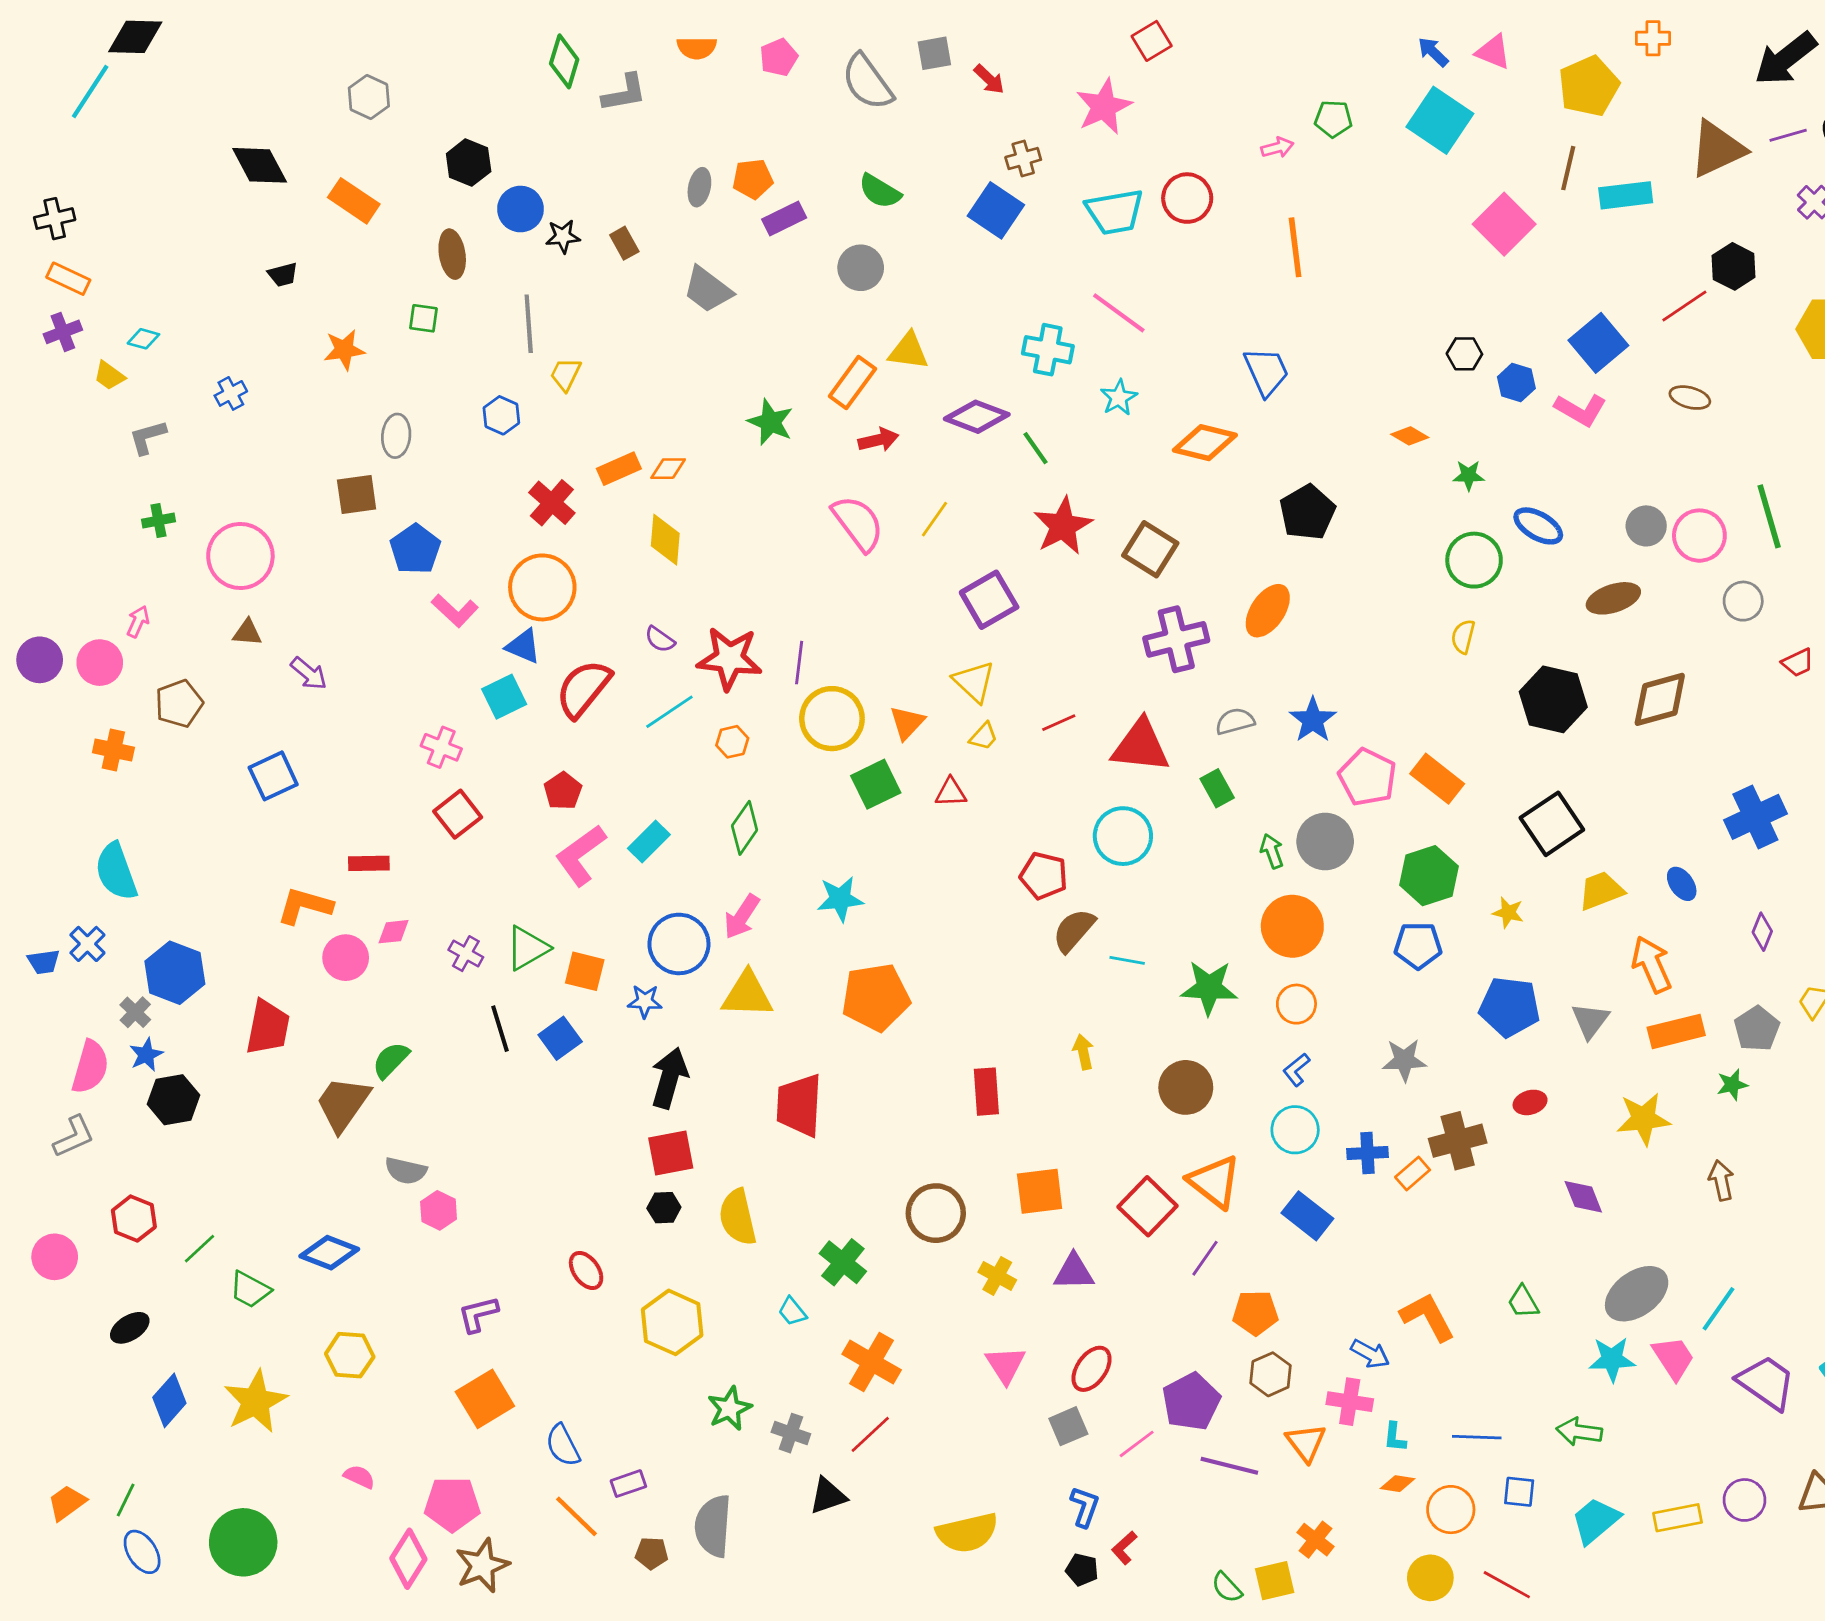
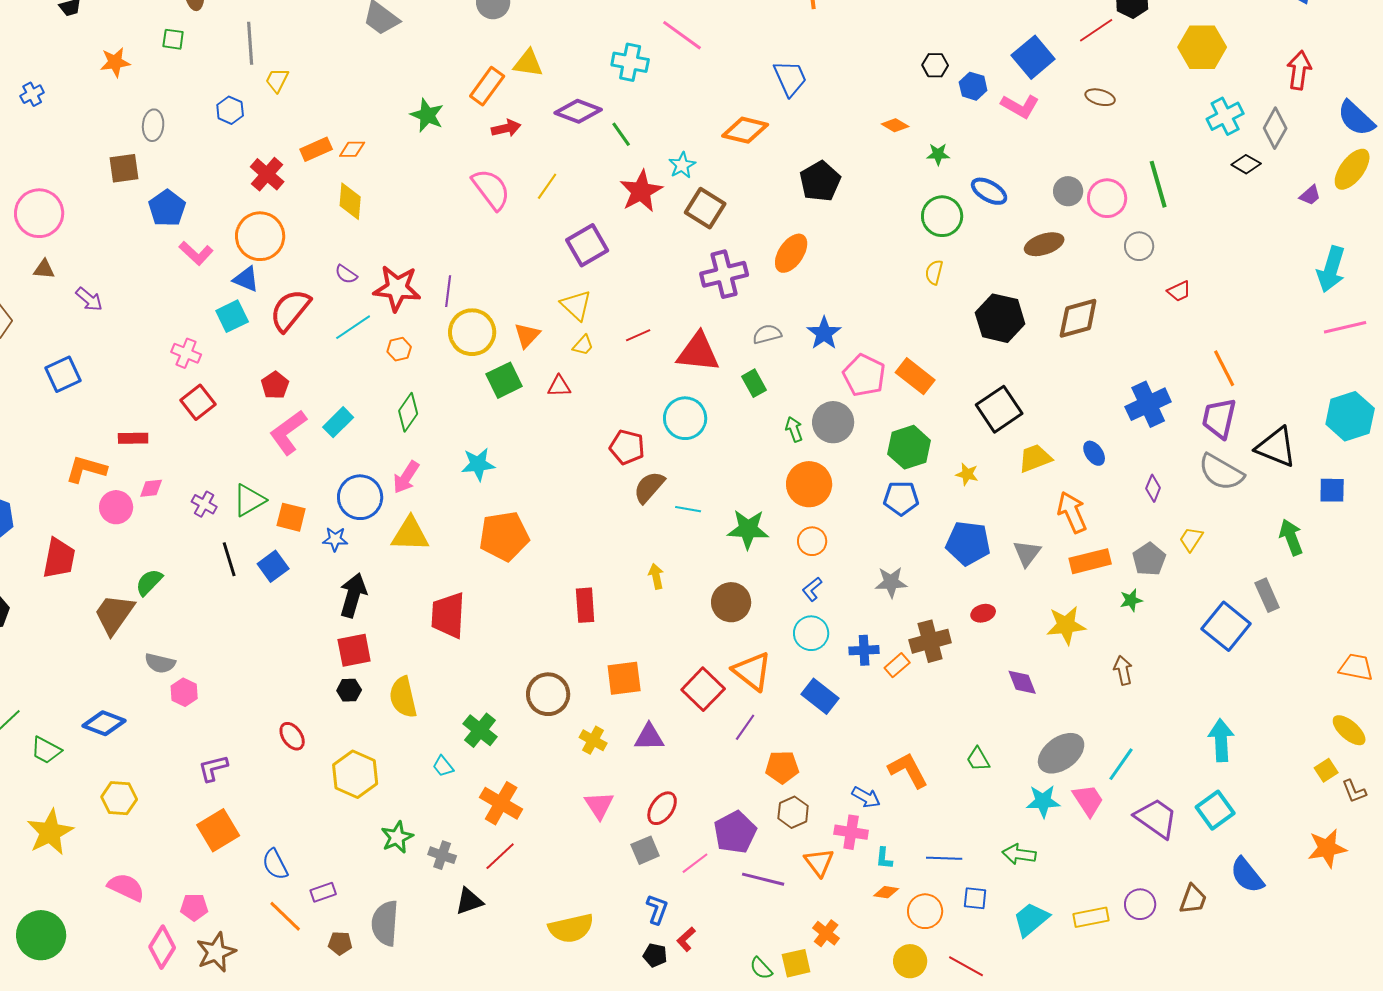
cyan star: (1119, 398) -> (682, 165), moved
pink semicircle: (359, 1477) -> (126, 887), size x1.6
pink pentagon: (452, 1504) -> (194, 907), size x0.7

